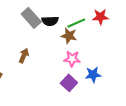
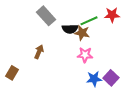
black semicircle: (50, 21) -> (70, 29), moved
blue star: (93, 75) -> (94, 79), moved
purple square: (69, 83) -> (111, 78), moved

